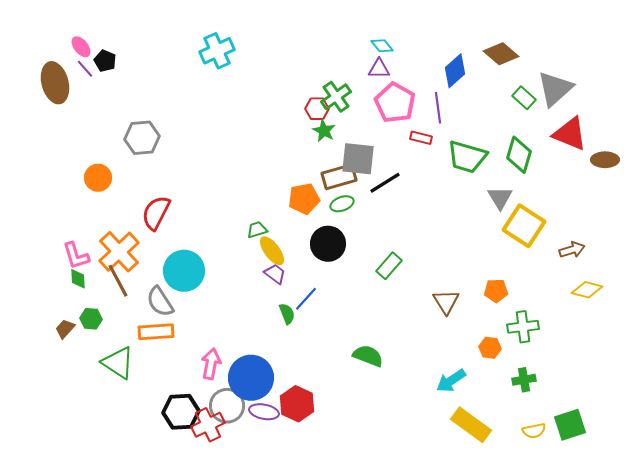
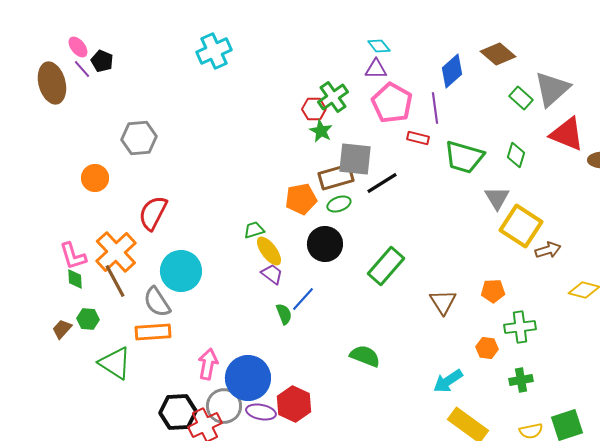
green diamond: (519, 155) -> (516, 155), size x0.7
brown arrow: (572, 250) -> (548, 250), moved
green rectangle: (389, 266) -> (386, 266), size x1.4

